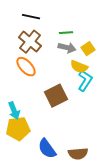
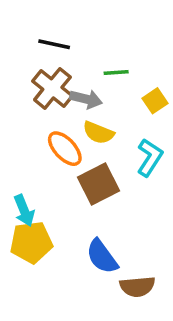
gray arrow: (67, 48) -> (86, 99), moved
orange ellipse: (26, 67) -> (65, 149), moved
yellow semicircle: (79, 67) -> (98, 133), moved
blue semicircle: (47, 149) -> (102, 256), moved

